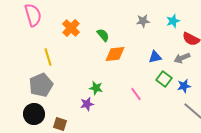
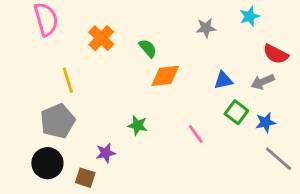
cyan star: (173, 21) -> (250, 16), moved
purple star: (87, 104) -> (106, 153), moved

